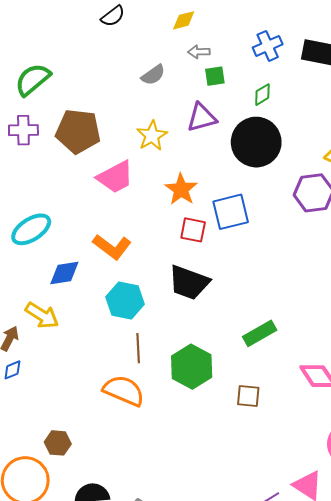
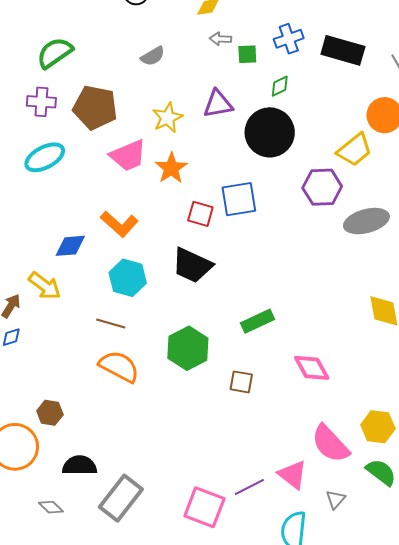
gray semicircle: (153, 75) -> (153, 56), moved
green square: (215, 76) -> (247, 54), moved
orange star: (181, 189) -> (171, 168), moved
cyan ellipse: (31, 229) -> (45, 157), moved
brown line: (138, 348) -> (111, 324), moved, turned -76

